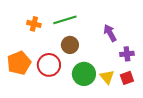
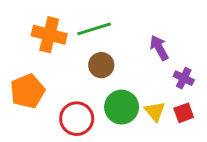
orange cross: (34, 24) -> (49, 35), size x1.6
purple cross: (127, 54) -> (184, 78), turned 32
red circle: (49, 65) -> (77, 119), moved

